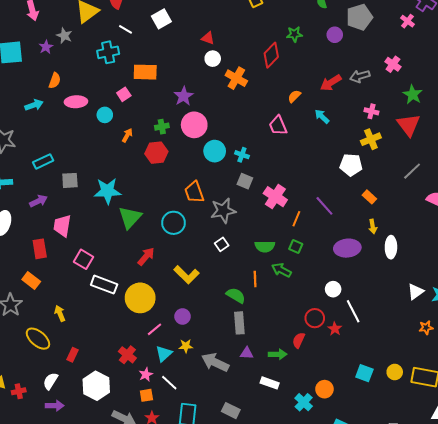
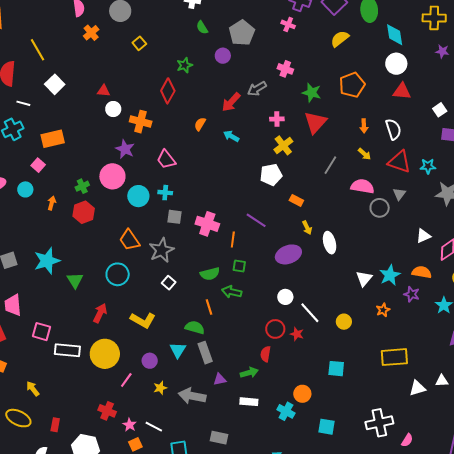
purple star: (184, 96) -> (125, 149), moved
red triangle: (409, 125) -> (315, 122), turned 35
pink trapezoid: (278, 126) -> (166, 159), moved
green triangle: (130, 218) -> (75, 280), size x0.7
cyan triangle: (164, 354) -> (178, 350), moved
yellow circle: (395, 372) -> (344, 322), moved

